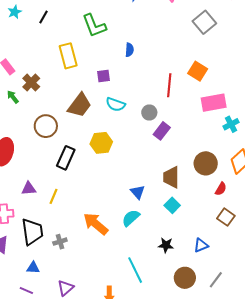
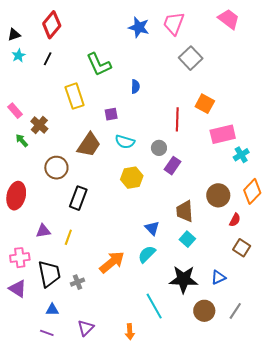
gray square: (204, 22) -> (191, 58), moved
yellow hexagon: (101, 143) -> (132, 178), moved
orange arrow: (96, 224) -> (112, 262), turned 104
black star: (166, 245) -> (183, 279), size x1.8

